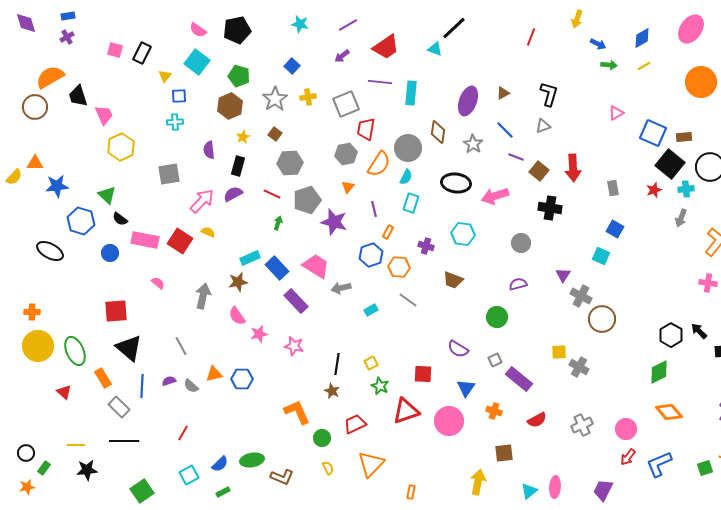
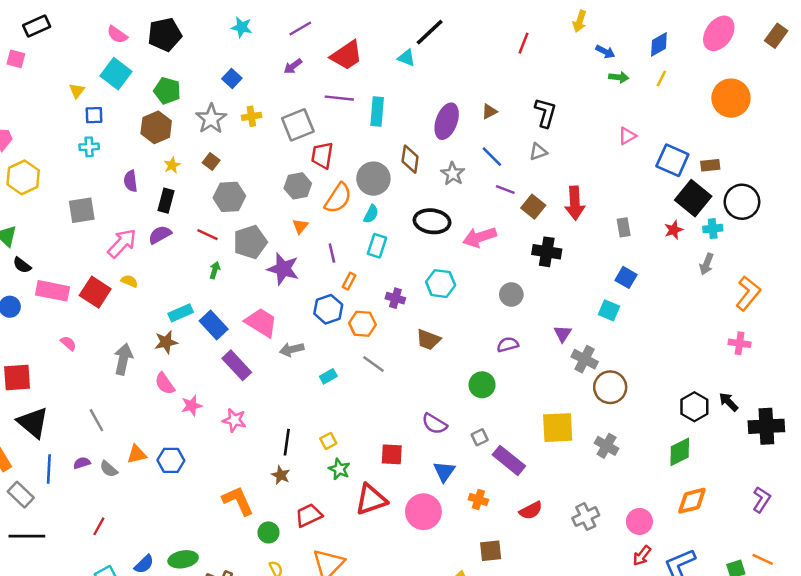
black rectangle: (142, 53) -> (37, 26), moved, turned 40
yellow line: (644, 66) -> (661, 79), turned -32
yellow square: (559, 352) -> (558, 428), size x1.8
gray cross: (579, 367) -> (607, 446), moved
orange diamond: (669, 412) -> (692, 501), turned -64

